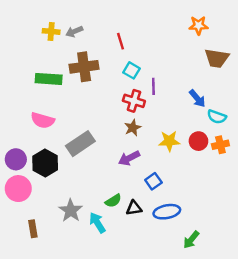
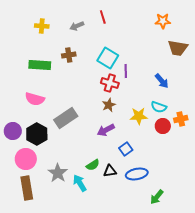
gray arrow: (74, 31) -> (77, 26), moved
red line: (121, 41) -> (103, 17), moved
brown cross: (84, 67) -> (69, 55), size x0.6
cyan square: (132, 70) -> (108, 58), size x1.5
cyan semicircle: (217, 117) -> (159, 107), moved
red circle: (198, 141) -> (163, 126), moved
pink circle: (18, 189) -> (26, 159), moved
brown rectangle: (33, 229) -> (27, 188), size x1.6

